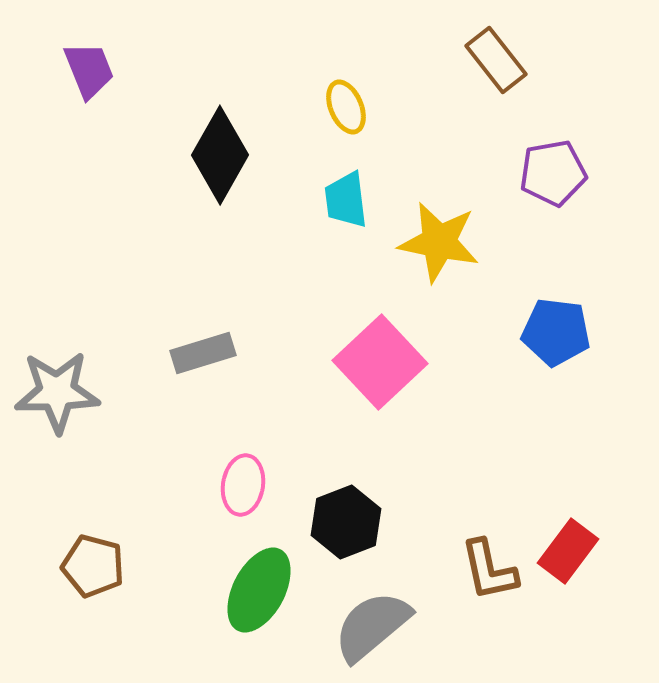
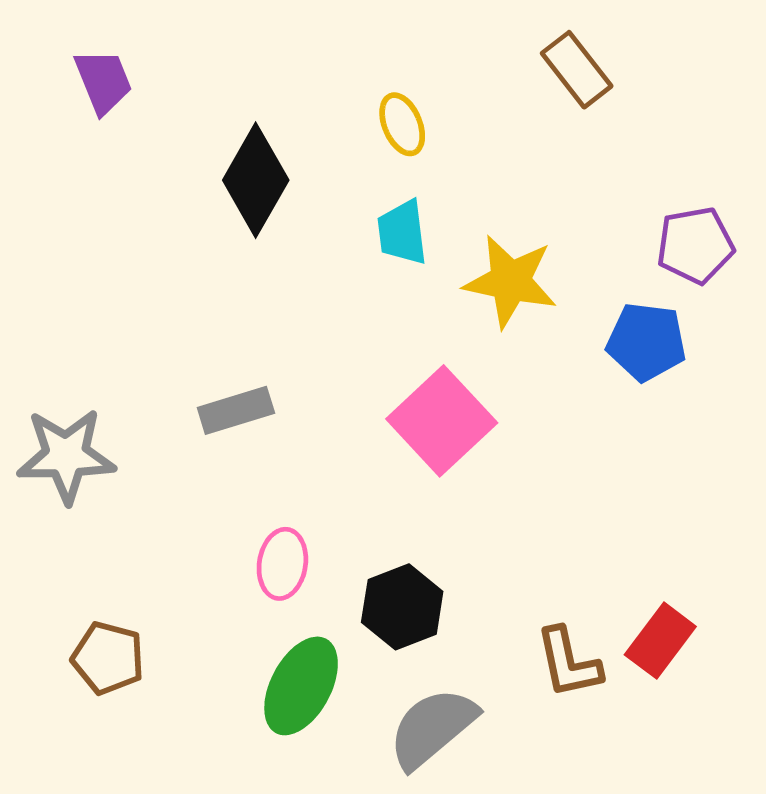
purple pentagon: (553, 173) -> (695, 245), moved
blue pentagon: (556, 332) -> (646, 342), moved

